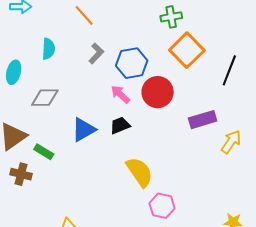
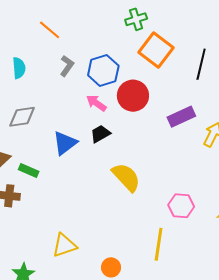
pink hexagon: (162, 206) -> (181, 206), moved

